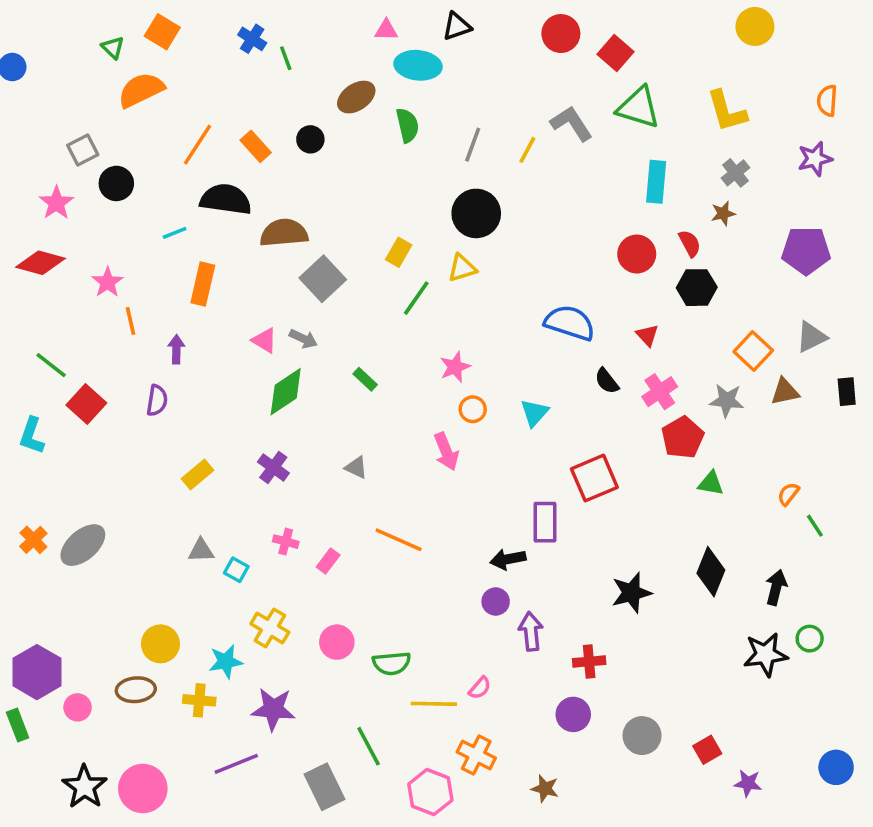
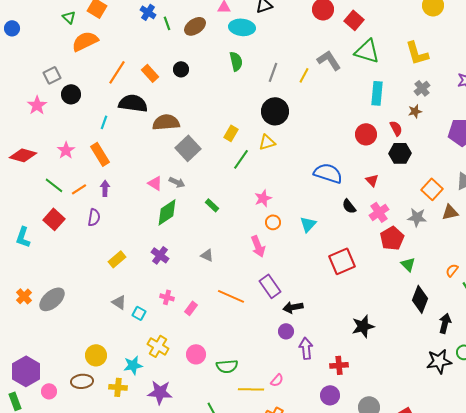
brown ellipse: (356, 97) -> (195, 26), moved
cyan line: (175, 233) -> (104, 122), turned -48
red diamond: (40, 263) -> (23, 155), moved
orange rectangle: (203, 284) -> (100, 154), moved, turned -45
orange line: (130, 321) -> (79, 189), moved, turned 70
green line: (51, 365) -> (54, 185), moved
green triangle: (711, 483) -> (408, 264), turned 35
purple rectangle: (545, 522) -> (270, 286), moved, turned -35
gray triangle: (201, 550) -> (119, 302), turned 35
black diamond: (711, 572) -> (420, 299), moved

